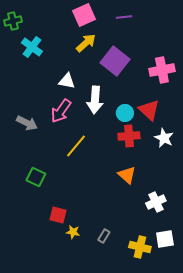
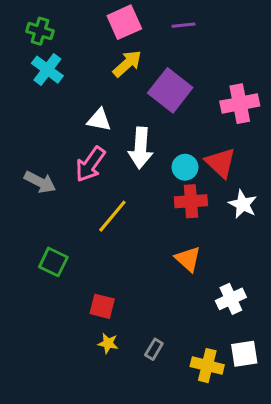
green cross: (13, 21) -> (40, 31), moved, turned 30
red square: (58, 215) -> (102, 306), moved

